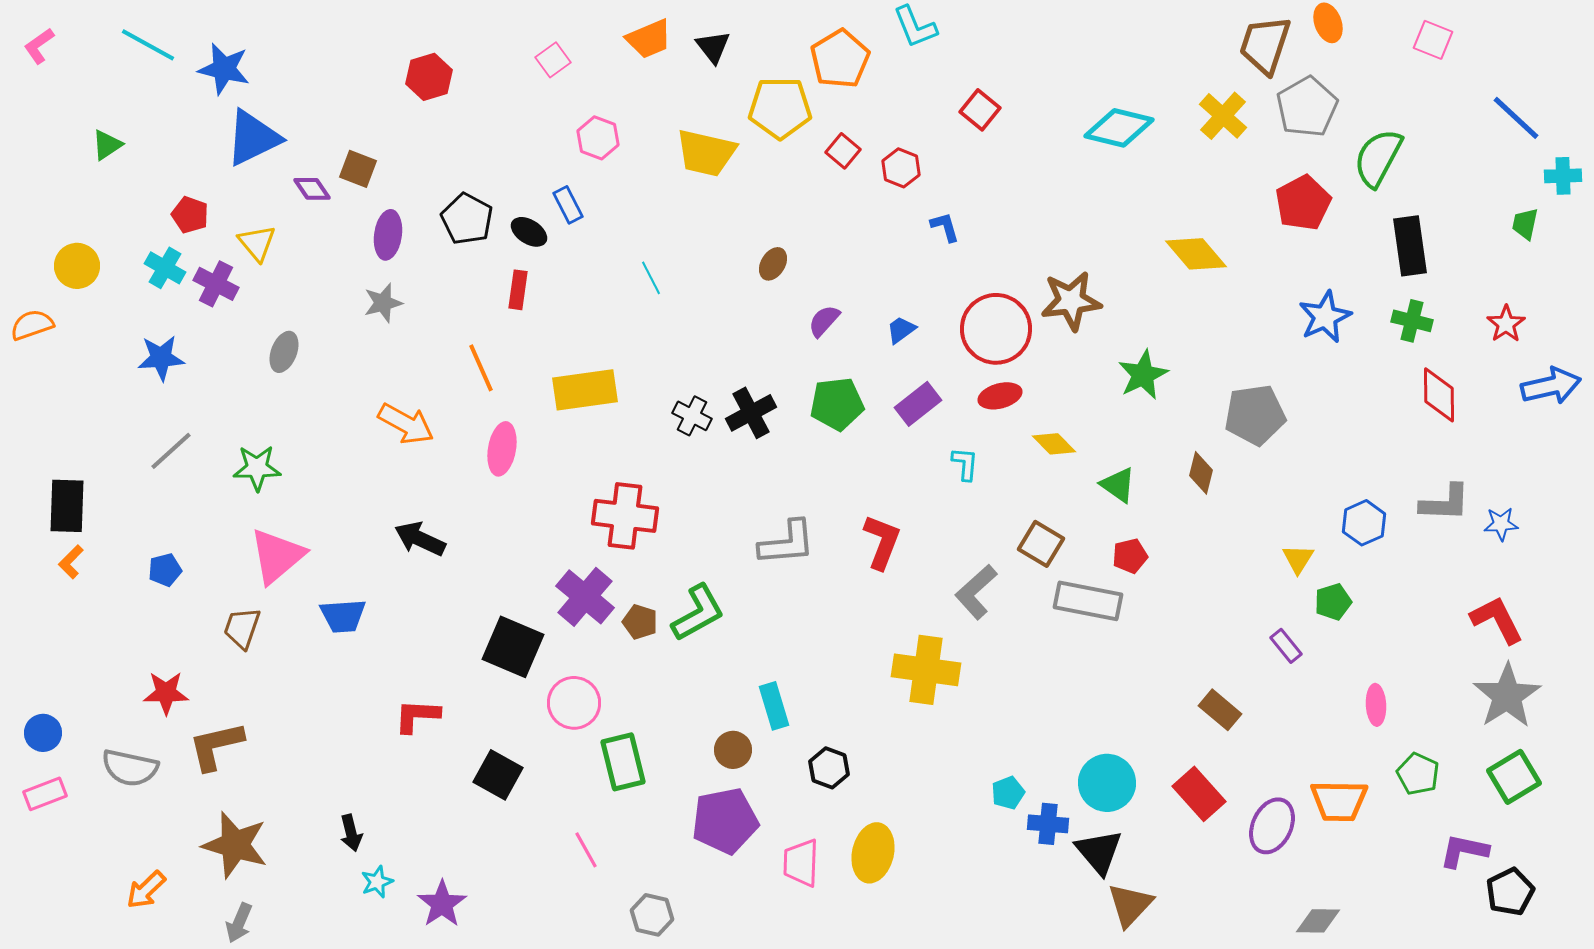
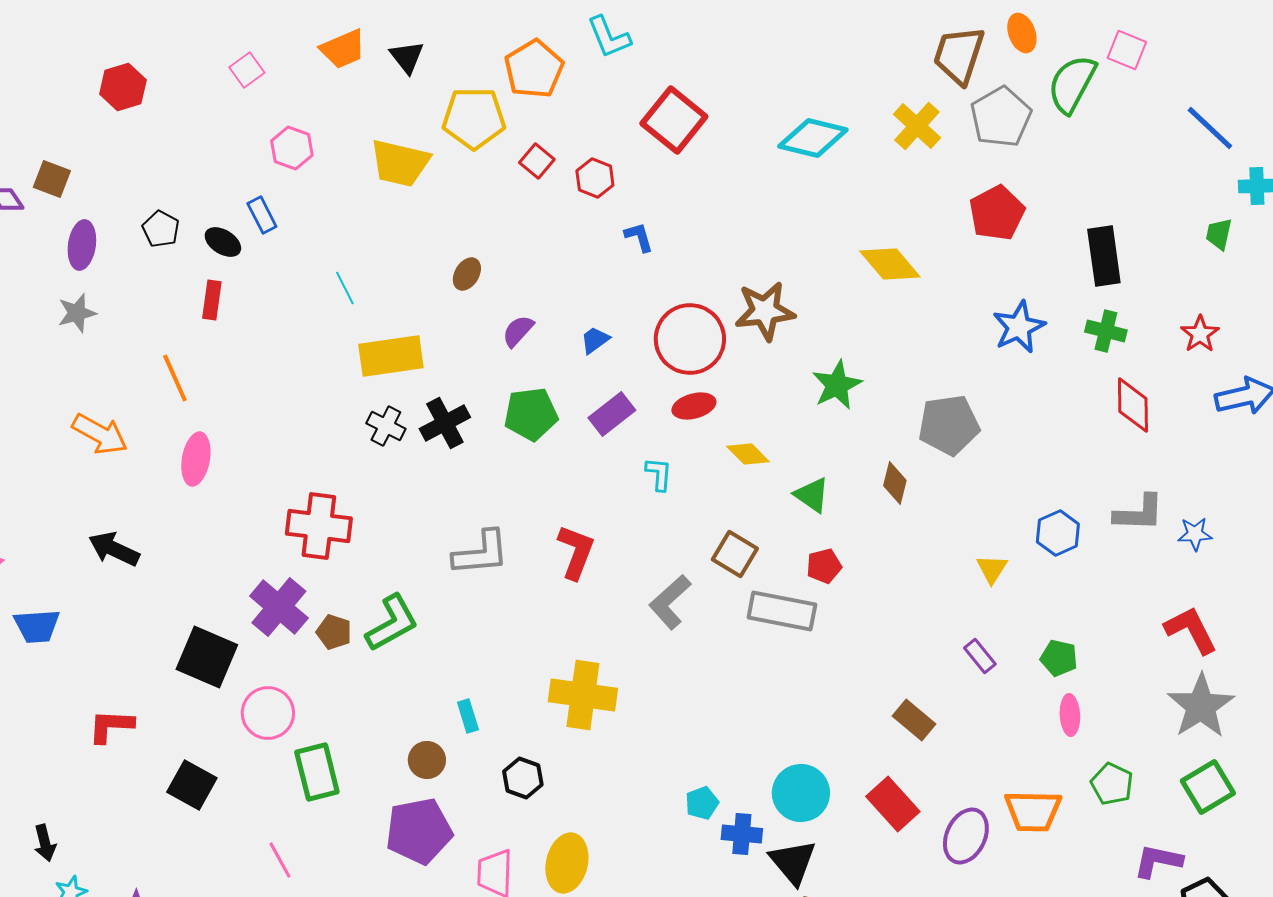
red square: (980, 110) -> (674, 120), size x1.6
green semicircle: (1378, 158) -> (1072, 84), moved
black pentagon: (467, 219) -> (161, 229), size x0.7
yellow rectangle: (585, 390) -> (391, 356), moved
green pentagon: (1333, 602) -> (1059, 658), moved, turned 30
yellow cross: (926, 670) -> (583, 695), moved
cyan rectangle: (774, 706) -> (468, 716), size x0.7

